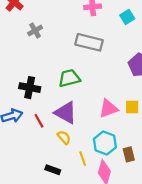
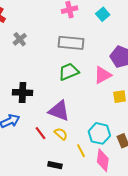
green trapezoid: (69, 78) -> (69, 72), moved
pink triangle: (109, 109) -> (103, 75), moved
red line: (39, 121) -> (40, 133), moved

